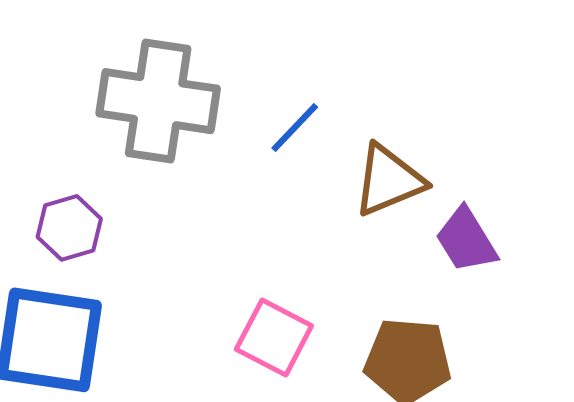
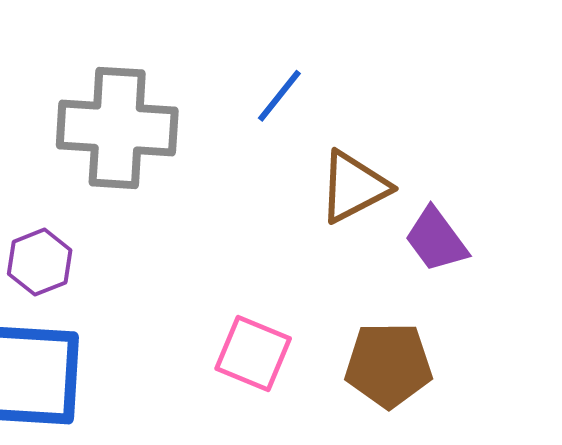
blue line: (295, 127) -> (279, 96), moved

